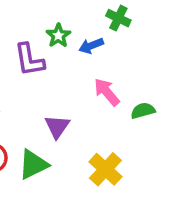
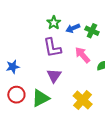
green cross: (118, 18) -> (92, 31), moved
purple L-shape: (29, 60) -> (52, 48), moved

